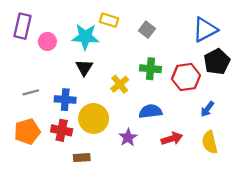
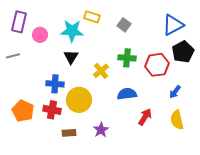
gray line: (31, 92) -> (13, 56), moved
orange pentagon: (27, 132) -> (23, 111), turned -30
purple star: (128, 137) -> (101, 130), moved
red arrow: (172, 139) -> (145, 117), turned -42

